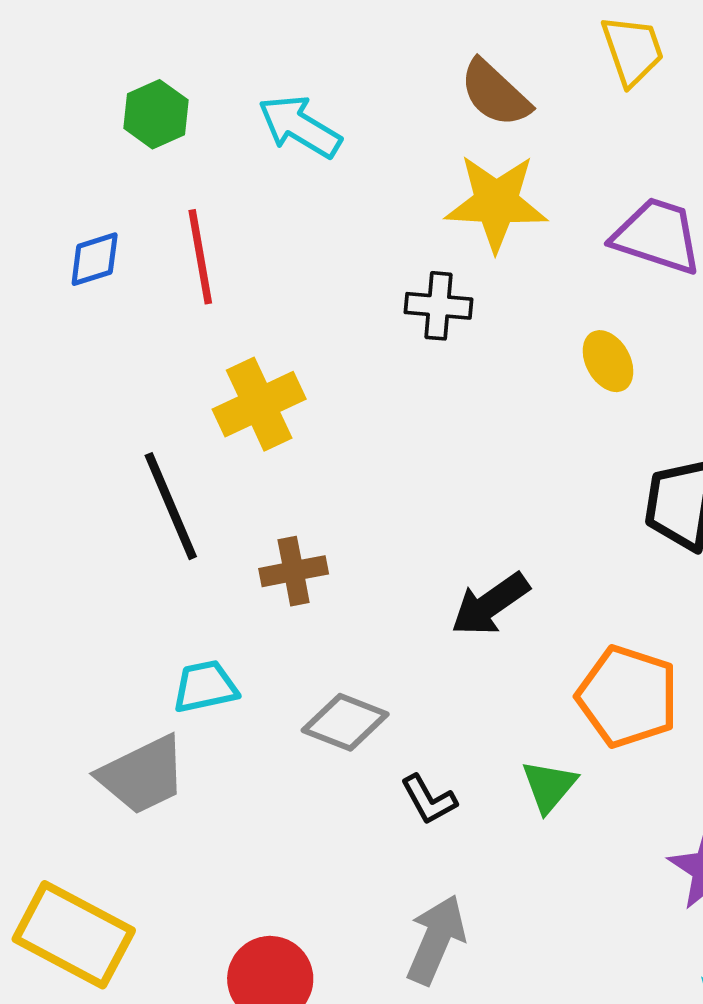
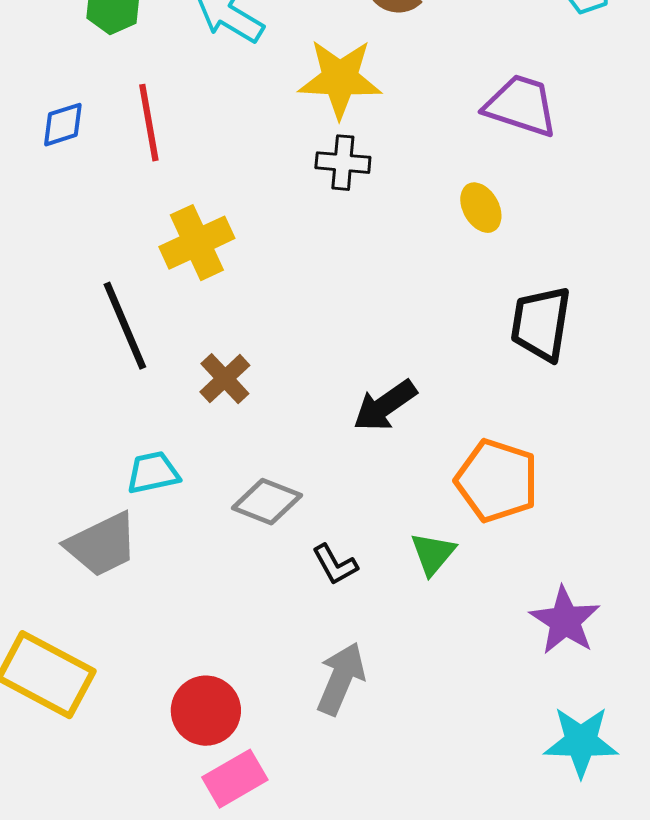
yellow star: (496, 203) -> (340, 79), moved
brown cross: (294, 571) -> (225, 379), turned -32

